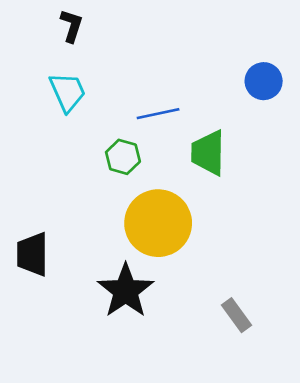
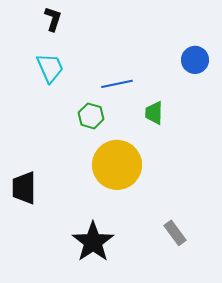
green trapezoid: (208, 153) -> (154, 113), size x0.7
black star: (126, 291) -> (93, 242), moved

